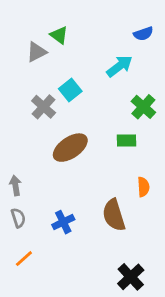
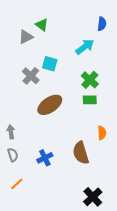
blue semicircle: (143, 34) -> (102, 24), turned -64
cyan square: (70, 90) -> (50, 64), turned -35
green cross: (143, 107) -> (90, 80), moved

